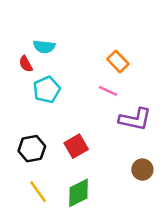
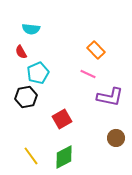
cyan semicircle: (44, 47) -> (31, 29), moved
black hexagon: (32, 149) -> (26, 97), moved

